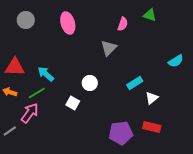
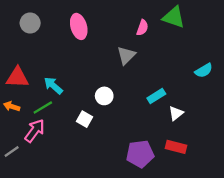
green triangle: (150, 15) -> (174, 17), size x1.5

